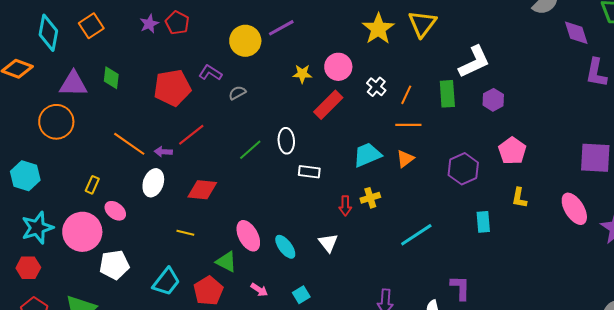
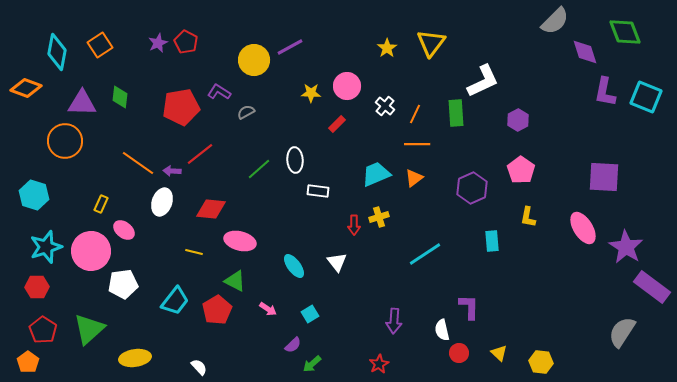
yellow star: (378, 29) -> (387, 48), size x0.6
purple hexagon: (493, 100) -> (518, 120), moved
red rectangle: (328, 105) -> (337, 124), size x0.6
pink ellipse: (248, 236) -> (240, 241), moved, turned -48

